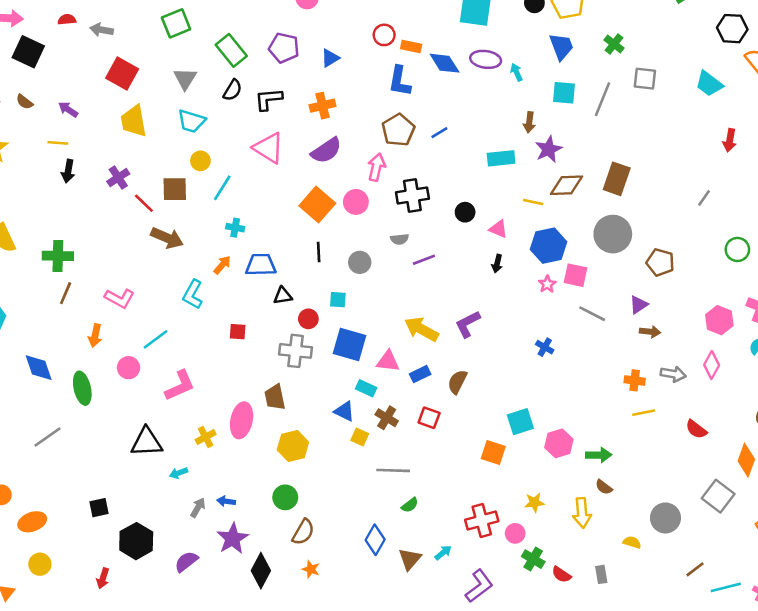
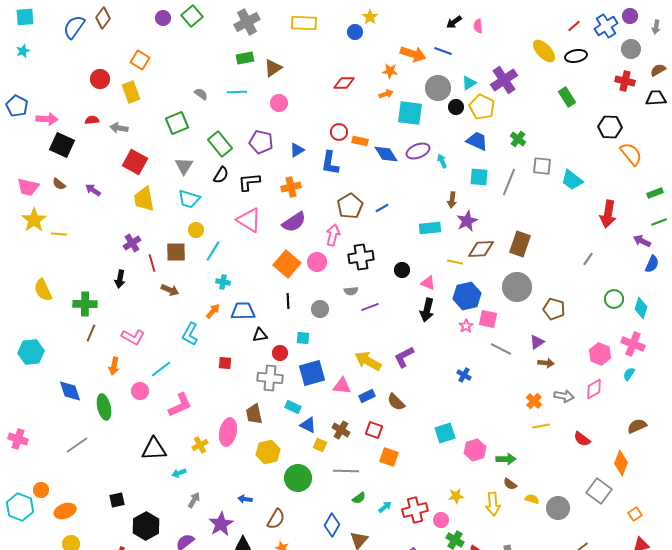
blue trapezoid: (561, 47) -> (477, 141), turned -45
purple ellipse: (486, 59) -> (418, 151), turned -30
blue L-shape: (400, 81) -> (330, 163), moved
cyan trapezoid: (709, 84) -> (572, 180), moved
red arrow: (730, 140) -> (608, 214), size x1.5
yellow line: (58, 143) -> (59, 234), moved
black arrow: (68, 171) -> (120, 279), moved
red line: (144, 203) -> (152, 263), turned 30
brown arrow: (167, 238) -> (170, 290), size x0.7
black arrow: (497, 264) -> (427, 310), size x1.6
blue square: (349, 345) -> (312, 373), turned -32
pink diamond: (712, 365) -> (594, 389), turned 30
orange cross: (635, 380) -> (534, 401), turned 35
brown semicircle: (457, 382) -> (396, 402), turned -72
cyan rectangle: (366, 388) -> (293, 407), moved
orange square: (493, 452) -> (389, 457), moved
green circle: (285, 497) -> (298, 478), moved, size x1.4
blue arrow: (226, 501) -> (245, 499), moved
yellow semicircle: (632, 542) -> (532, 499), moved
cyan arrow: (443, 553) -> (385, 507), moved

